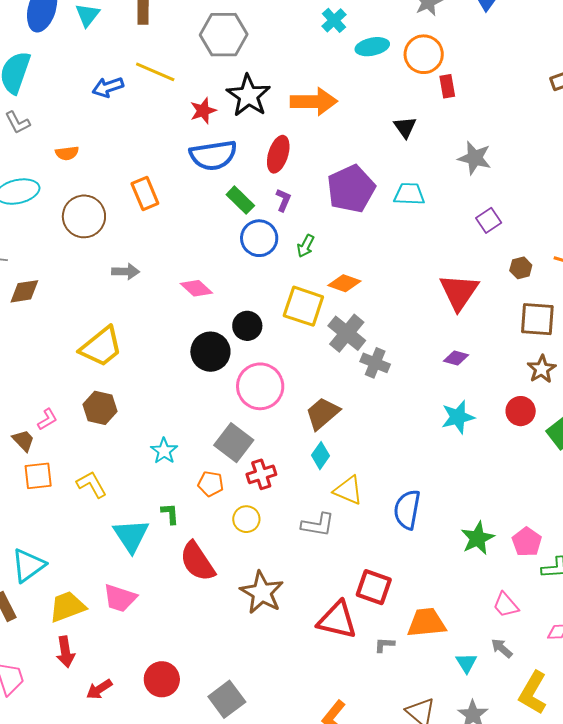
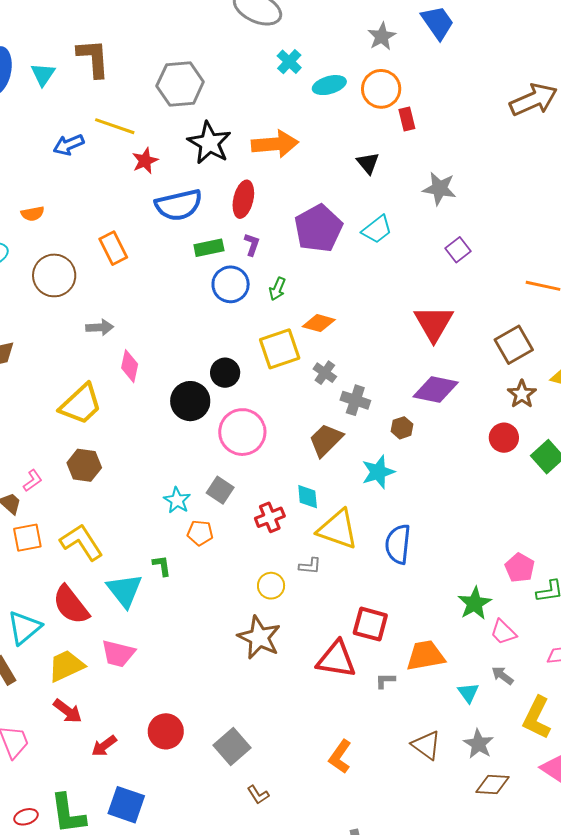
red star: (203, 111) -> (145, 161), moved
cyan trapezoid: (409, 194) -> (377, 229), turned 144
green rectangle: (240, 200) -> (209, 248), turned -52
brown hexagon: (521, 268) -> (402, 428), moved
pink diamond: (196, 288) -> (130, 366), moved, turned 64
yellow square: (303, 306) -> (280, 349), turned -33
brown square: (537, 319) -> (514, 345), turned -30
gray cross: (347, 333) -> (325, 373), size x0.6
purple diamond: (456, 358) -> (436, 389), size x1.8
brown trapezoid: (322, 413) -> (326, 440), moved
cyan star: (458, 417) -> (378, 472), moved
gray square: (234, 443) -> (220, 490), size x0.7
cyan star: (164, 451) -> (177, 500), moved
cyan diamond: (320, 456) -> (308, 497), turned -36
red cross: (261, 474) -> (270, 517), moved
yellow L-shape: (92, 484) -> (81, 542), size x1.4
yellow triangle: (348, 490) -> (338, 529), size x1.4
yellow circle: (246, 519) -> (271, 586), moved
gray L-shape: (318, 525) -> (310, 566), size x0.7
green star: (478, 538) -> (475, 603), moved
red semicircle: (197, 561) -> (71, 605), moved
red arrow: (65, 652) -> (68, 711), turned -40

